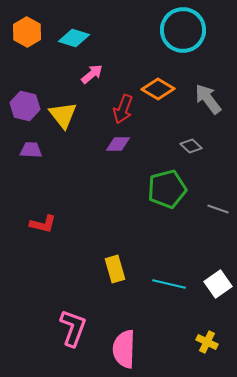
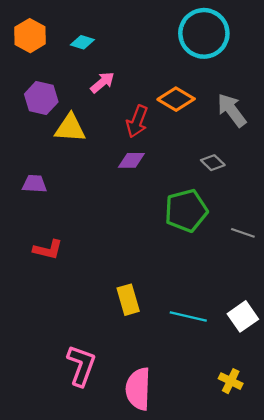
cyan diamond: (74, 38) -> (82, 42), size x0.7
purple hexagon: (25, 106) -> (41, 98), moved
yellow triangle: (63, 115) -> (70, 128), turned -48
purple trapezoid: (31, 150) -> (34, 184), moved

